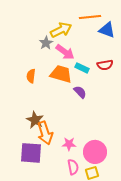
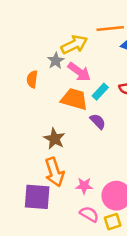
cyan rectangle: (82, 68) -> (100, 92), turned -72
orange semicircle: (31, 76) -> (32, 79), moved
brown star: (35, 120) -> (54, 139), moved
pink semicircle: (73, 167) -> (89, 214), turned -49

